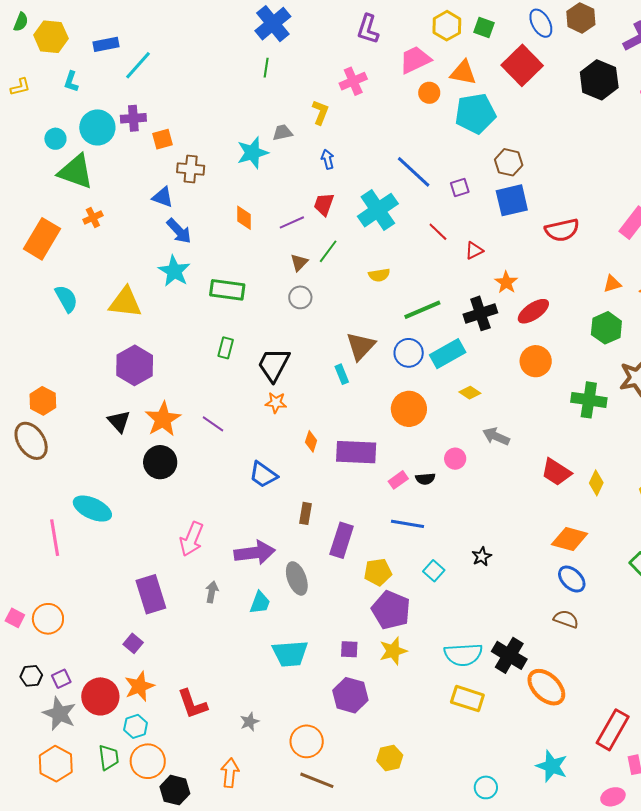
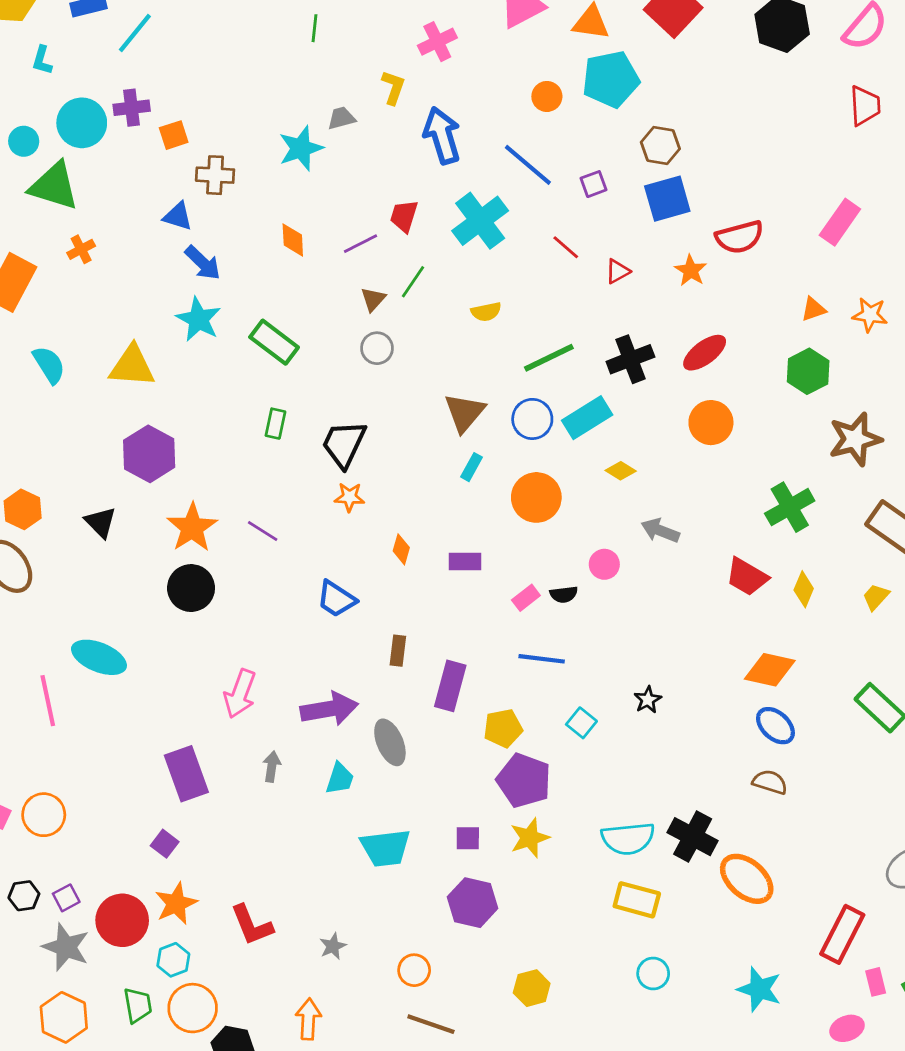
orange circle: (429, 93) -> (547, 96), moved
blue arrow: (328, 159) -> (442, 136), moved, size x2.0
orange star: (506, 282) -> (691, 270), moved
green rectangle: (227, 290) -> (274, 342), turned 32
cyan rectangle: (342, 374) -> (472, 467), moved, turned 54
green cross: (589, 400) -> (790, 507), moved, turned -36
black triangle: (119, 421) -> (101, 522), moved
purple rectangle: (356, 452) -> (465, 561), size x0.6
orange circle: (307, 741) -> (414, 970), size x0.7
cyan circle: (486, 787) -> (653, 973), moved

